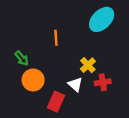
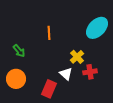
cyan ellipse: (102, 19) -> (97, 28), moved
orange circle: (33, 80) -> (16, 79), moved

